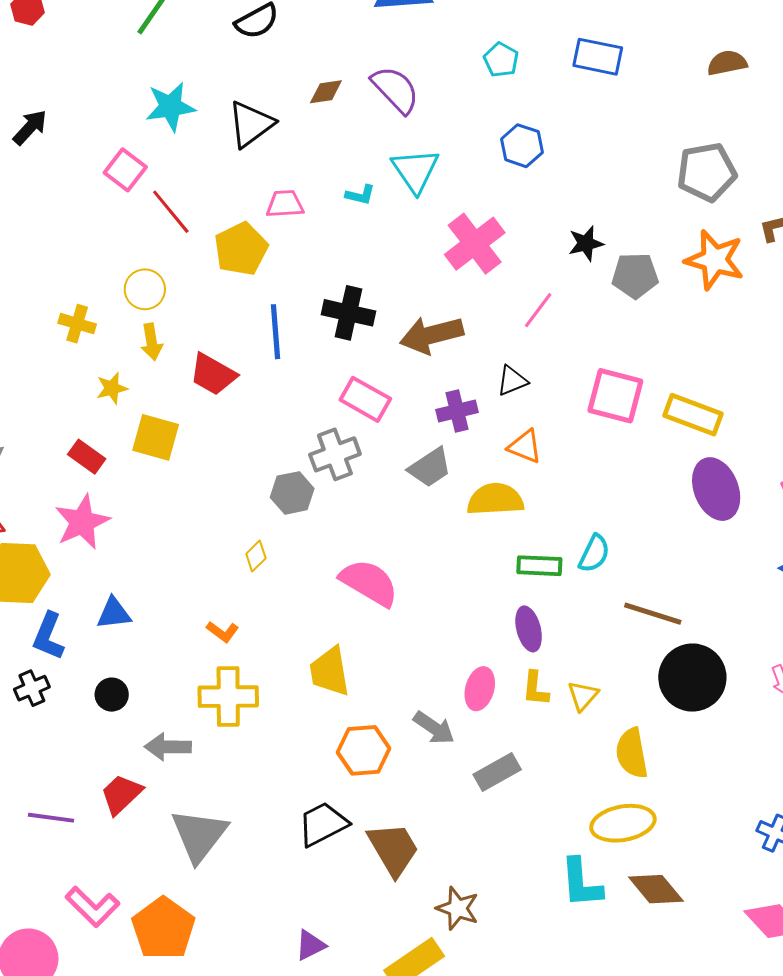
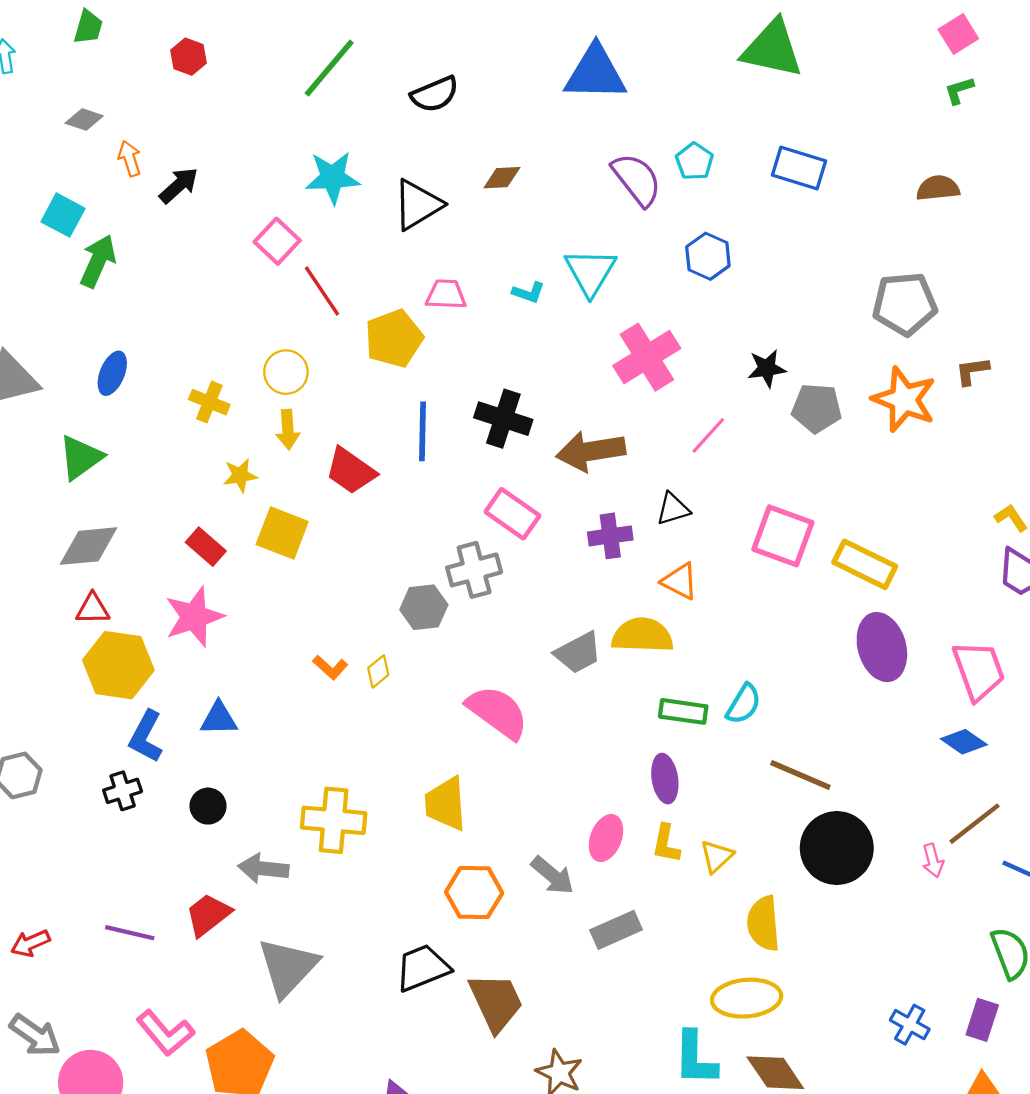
purple semicircle: (395, 90) -> (637, 179), moved
gray trapezoid: (430, 468) -> (578, 653), moved
orange L-shape: (223, 632) -> (330, 667), moved

